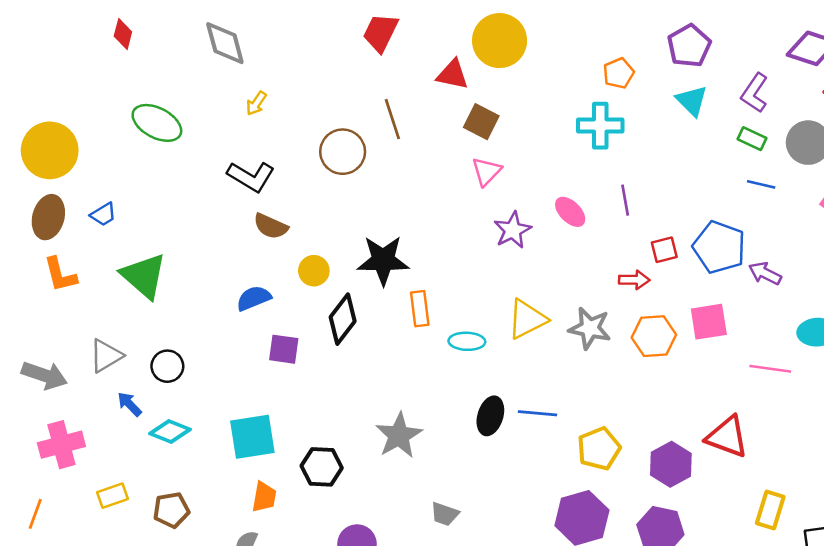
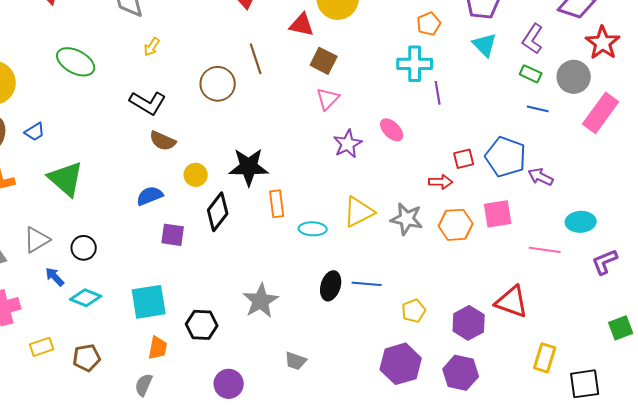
purple line: (625, 200) -> (438, 93), moved
yellow pentagon: (599, 449) -> (414, 311), size x0.7

